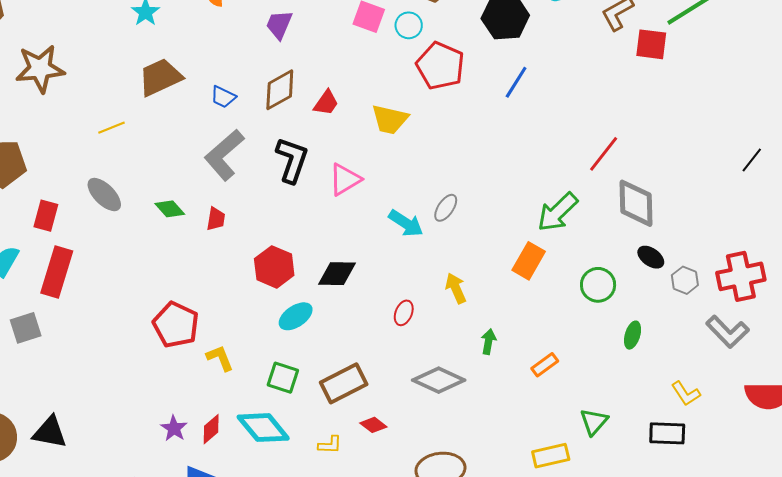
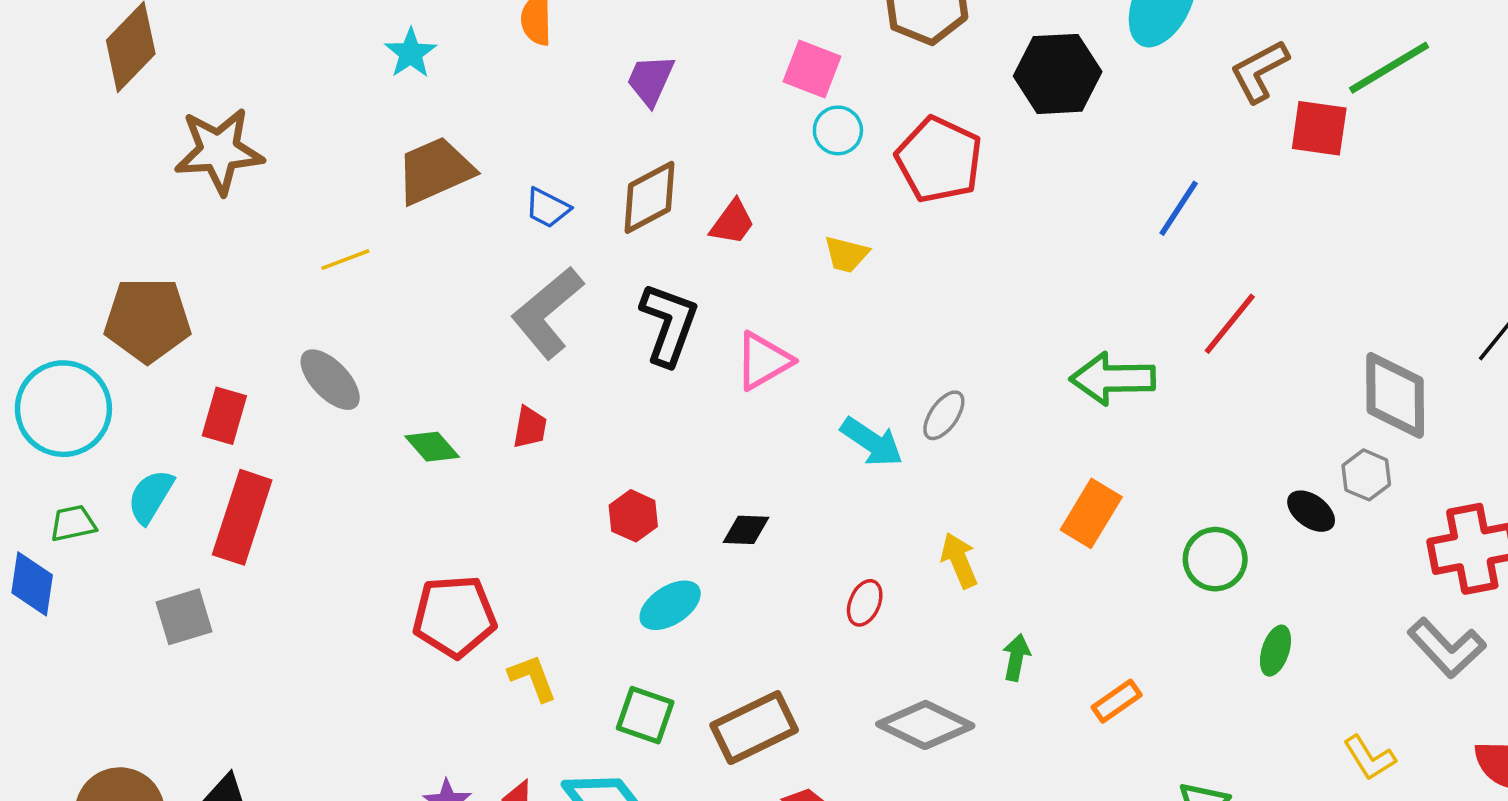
cyan circle: (409, 25) -> (838, 130), moved
blue line: (516, 82) -> (1179, 208), moved
yellow trapezoid: (390, 119) -> (846, 254), size x0.7
gray diamond: (636, 203) -> (1395, 395), moved
green diamond: (170, 209) -> (432, 447), moved
green arrow: (558, 212) -> (1113, 379), moved, turned 42
red hexagon: (274, 267) -> (633, 516), size x0.7
black diamond: (337, 274) -> (746, 530), size x0.7
gray hexagon: (685, 280) -> (1366, 475), moved
red pentagon: (176, 325) -> (454, 616), turned -30

